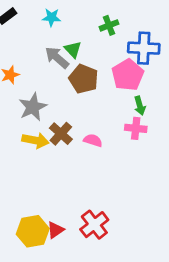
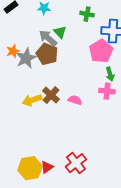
green cross: (109, 25) -> (87, 14), turned 32
brown pentagon: (84, 79) -> (47, 54), moved
gray star: (33, 107) -> (26, 58), moved
yellow arrow: (35, 140) -> (32, 100), turned 150

